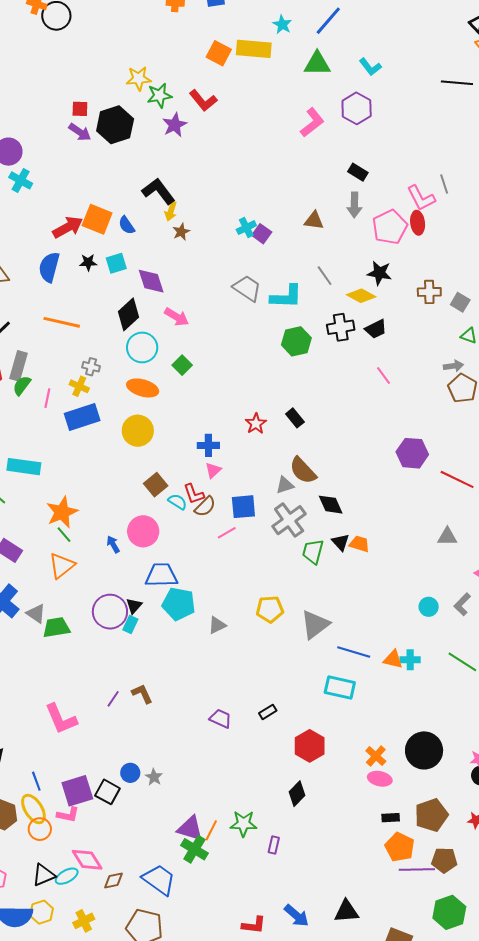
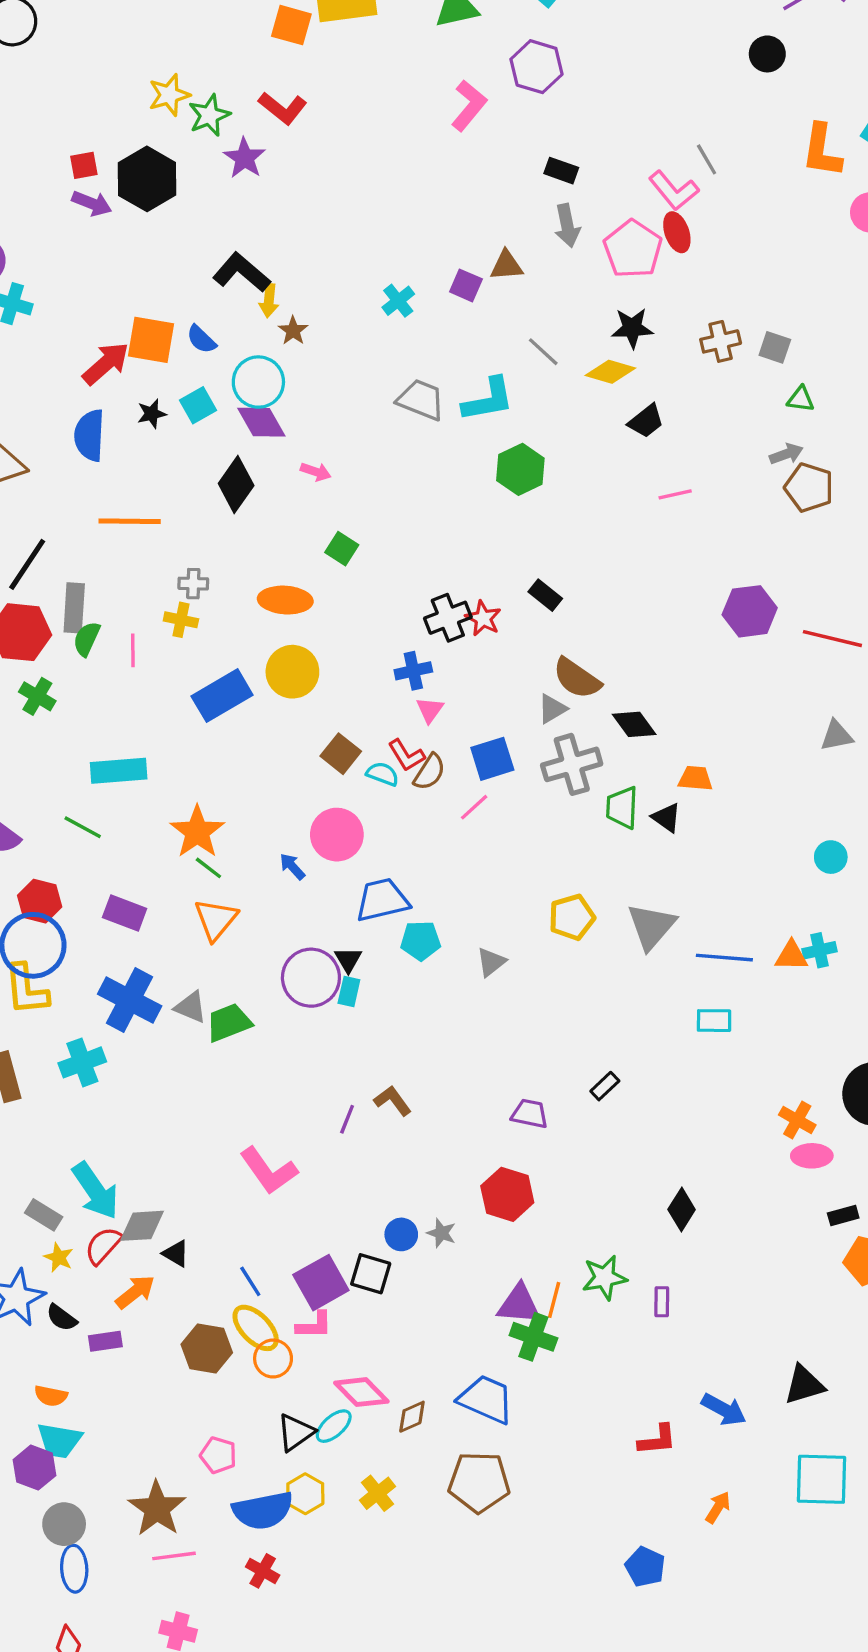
purple square: (262, 234) -> (466, 285), moved
pink arrow: (177, 317) -> (316, 472), size x0.7
black cross: (341, 327) -> (448, 618), moved
cyan circle: (142, 347) -> (258, 382), moved
pink line: (384, 376) -> (675, 494), turned -54
blue rectangle: (82, 417) -> (222, 696), moved
gray cross: (289, 520) -> (572, 764), turned 32
black triangle: (341, 542) -> (666, 818), moved
cyan pentagon: (179, 604) -> (421, 941), size x0.7
cyan rectangle: (340, 687) -> (714, 1021), size x0.7
red hexagon: (310, 746) -> (507, 1194), moved

